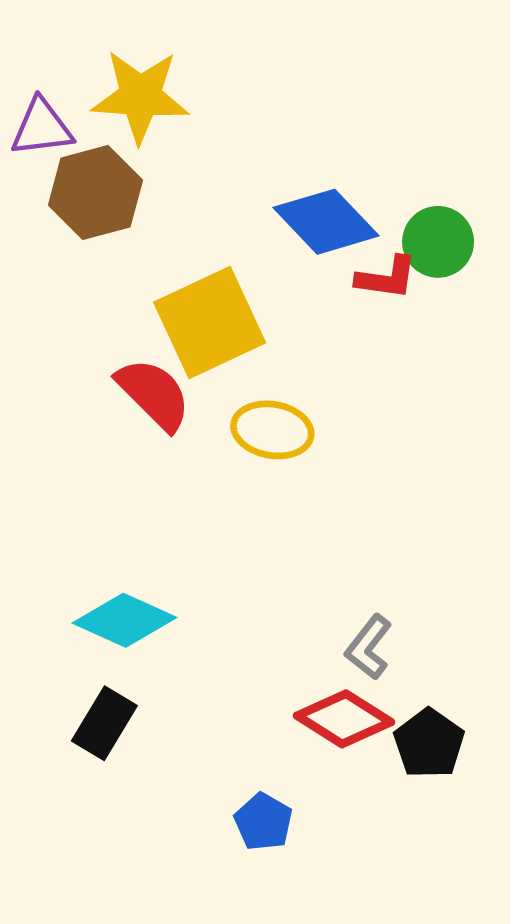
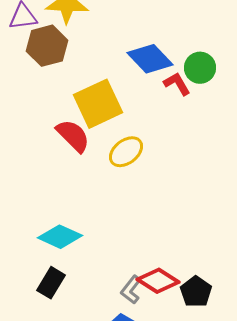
red L-shape: (387, 278) -> (177, 84), turned -128
yellow ellipse: (272, 430) -> (126, 152), turned -48
gray L-shape: (369, 647) -> (131, 290), moved

